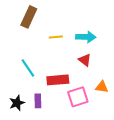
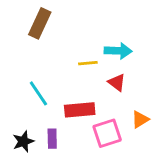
yellow line: (56, 37) -> (88, 63), moved
orange triangle: (102, 87) -> (140, 119), turned -40

